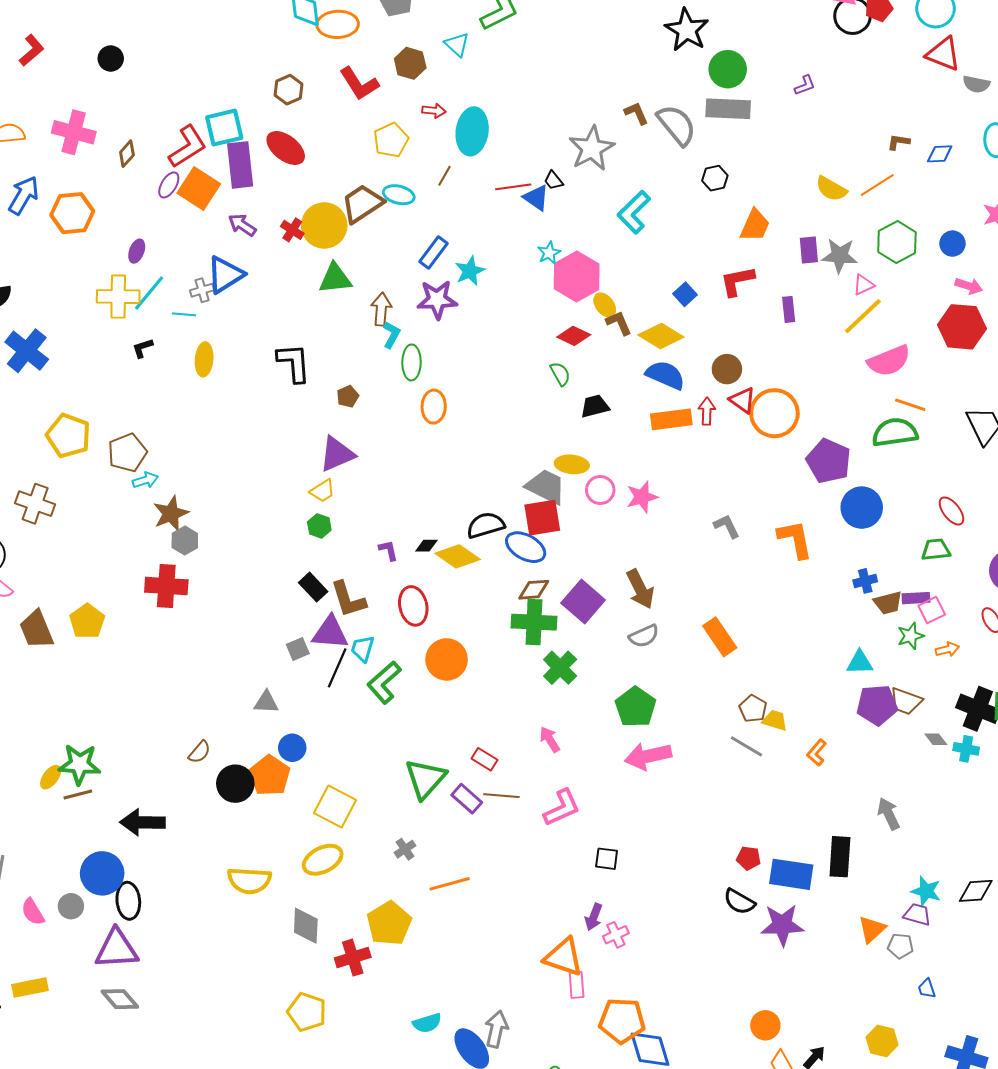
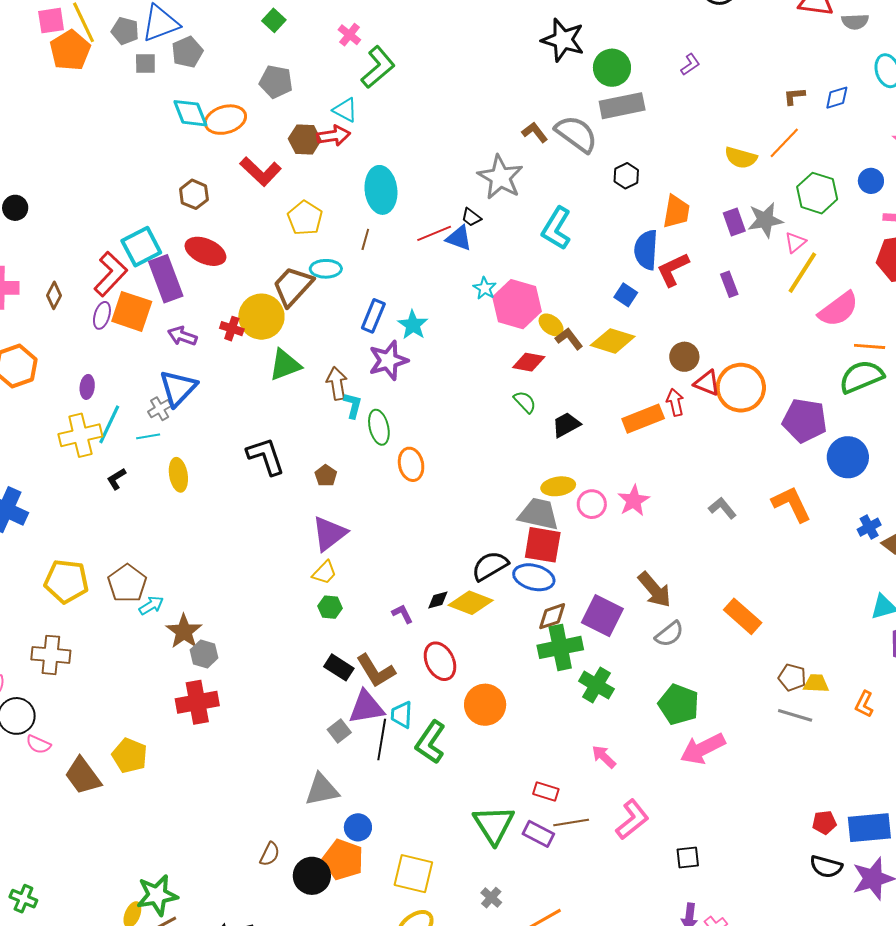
red arrow: (434, 111) -> (333, 136), moved, size x1.4
blue semicircle: (665, 375) -> (646, 250), moved, turned -96
red square: (542, 518) -> (543, 545), turned 33
gray triangle: (266, 702) -> (322, 790), size x1.4

